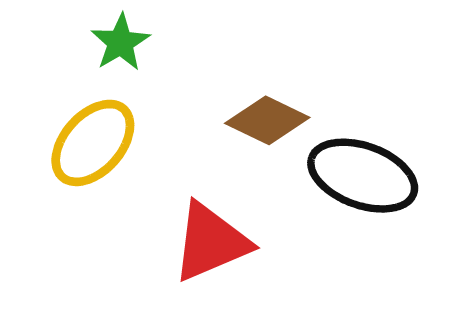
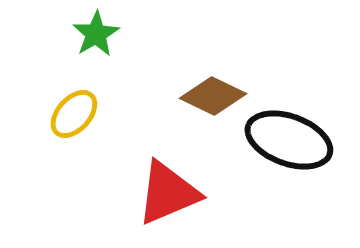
yellow ellipse: (93, 143) -> (74, 114), size x0.7

